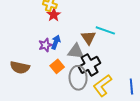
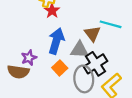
blue arrow: (56, 42) -> (56, 41), size x1.6
purple star: (45, 45) -> (29, 58), moved

